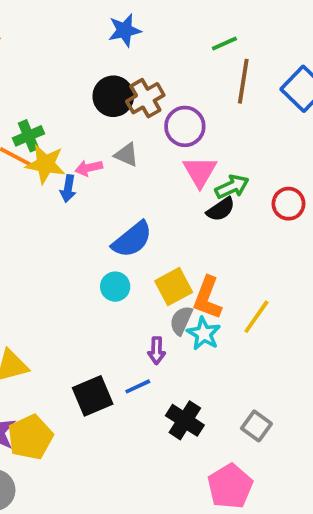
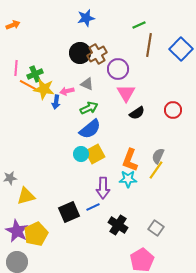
green arrow: (232, 187) -> (89, 108), moved
yellow square: (174, 287) -> (95, 154), moved
gray semicircle: (181, 320) -> (158, 156), moved
cyan star: (204, 334) -> (128, 179), turned -30
purple arrow: (157, 351) -> (103, 188), size x1.5

